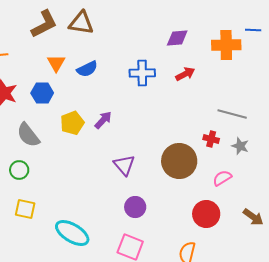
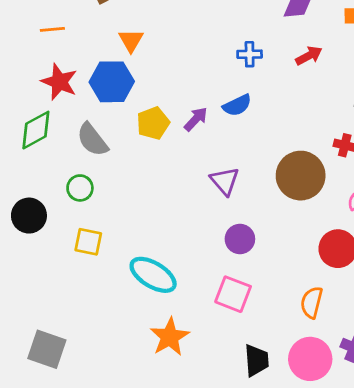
blue semicircle: (87, 69) -> (237, 105), moved
blue cross: (142, 73) -> (250, 54), size x0.7
blue hexagon: (42, 93) -> (112, 82), size x1.4

